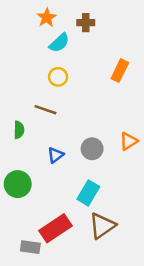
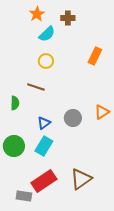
cyan rectangle: (88, 193) -> (44, 146), moved

